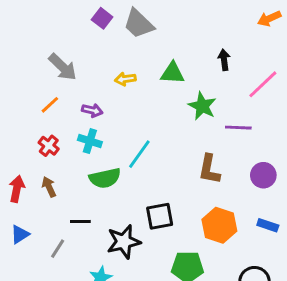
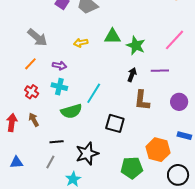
black arrow: (224, 60) -> (132, 75), moved, turned 32
green star: (202, 106) -> (136, 46), moved
black square: (160, 216) -> (115, 123), moved, turned 30
orange hexagon: (219, 225) -> (158, 150), moved
blue triangle: (20, 234) -> (16, 162), moved, turned 32
gray line: (58, 249) -> (50, 162), moved

